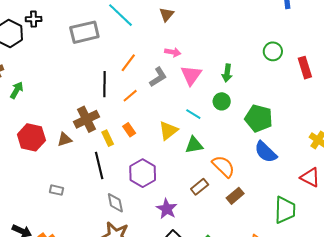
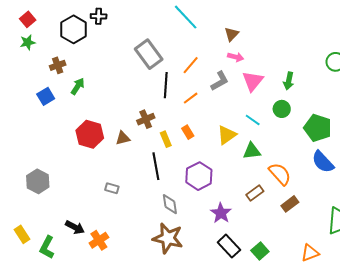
brown triangle: (167, 14) -> (232, 34), moved
gray rectangle: (84, 32) -> (149, 54), moved, turned 64
brown cross: (86, 119) -> (146, 119), size x0.7

